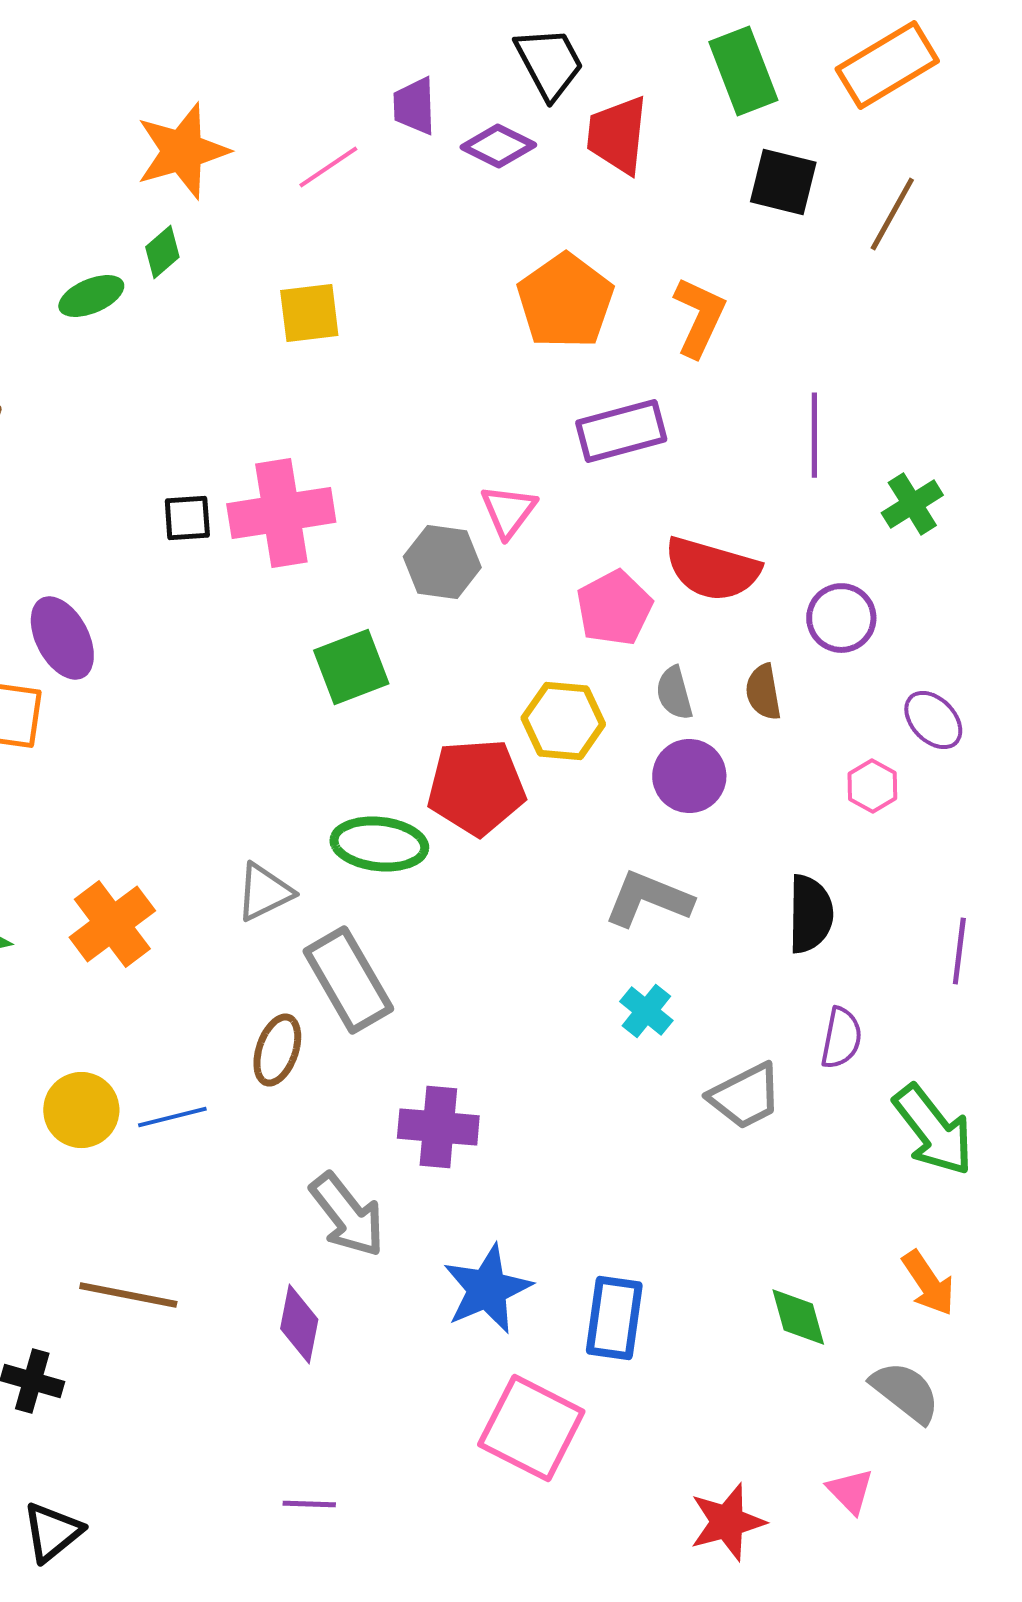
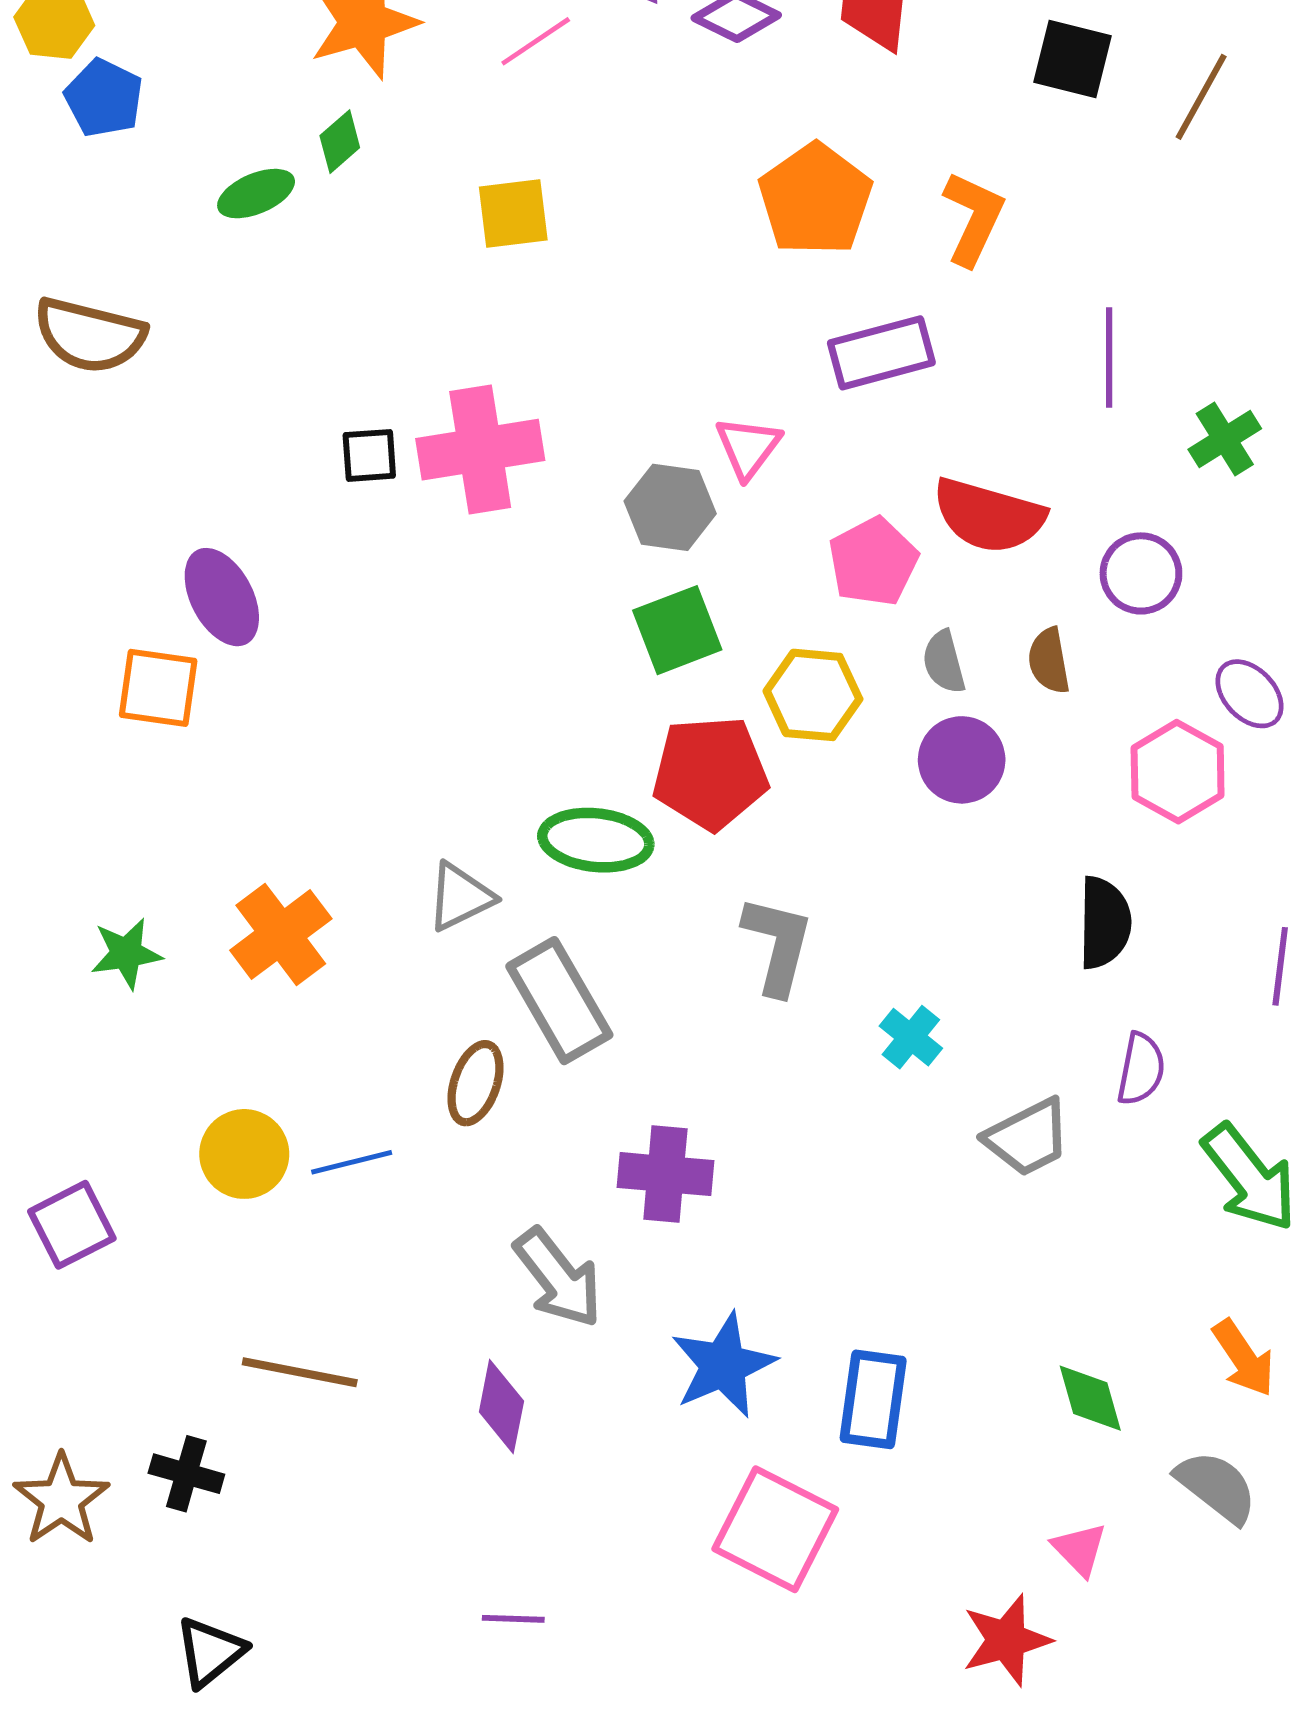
green square: (351, 667) -> (677, 630), moved
pink hexagon: (872, 786) -> (1178, 772), size x1.6
gray L-shape: (648, 899) -> (778, 945), moved, turned 82
pink triangle: (850, 1491) -> (1080, 1549), moved

